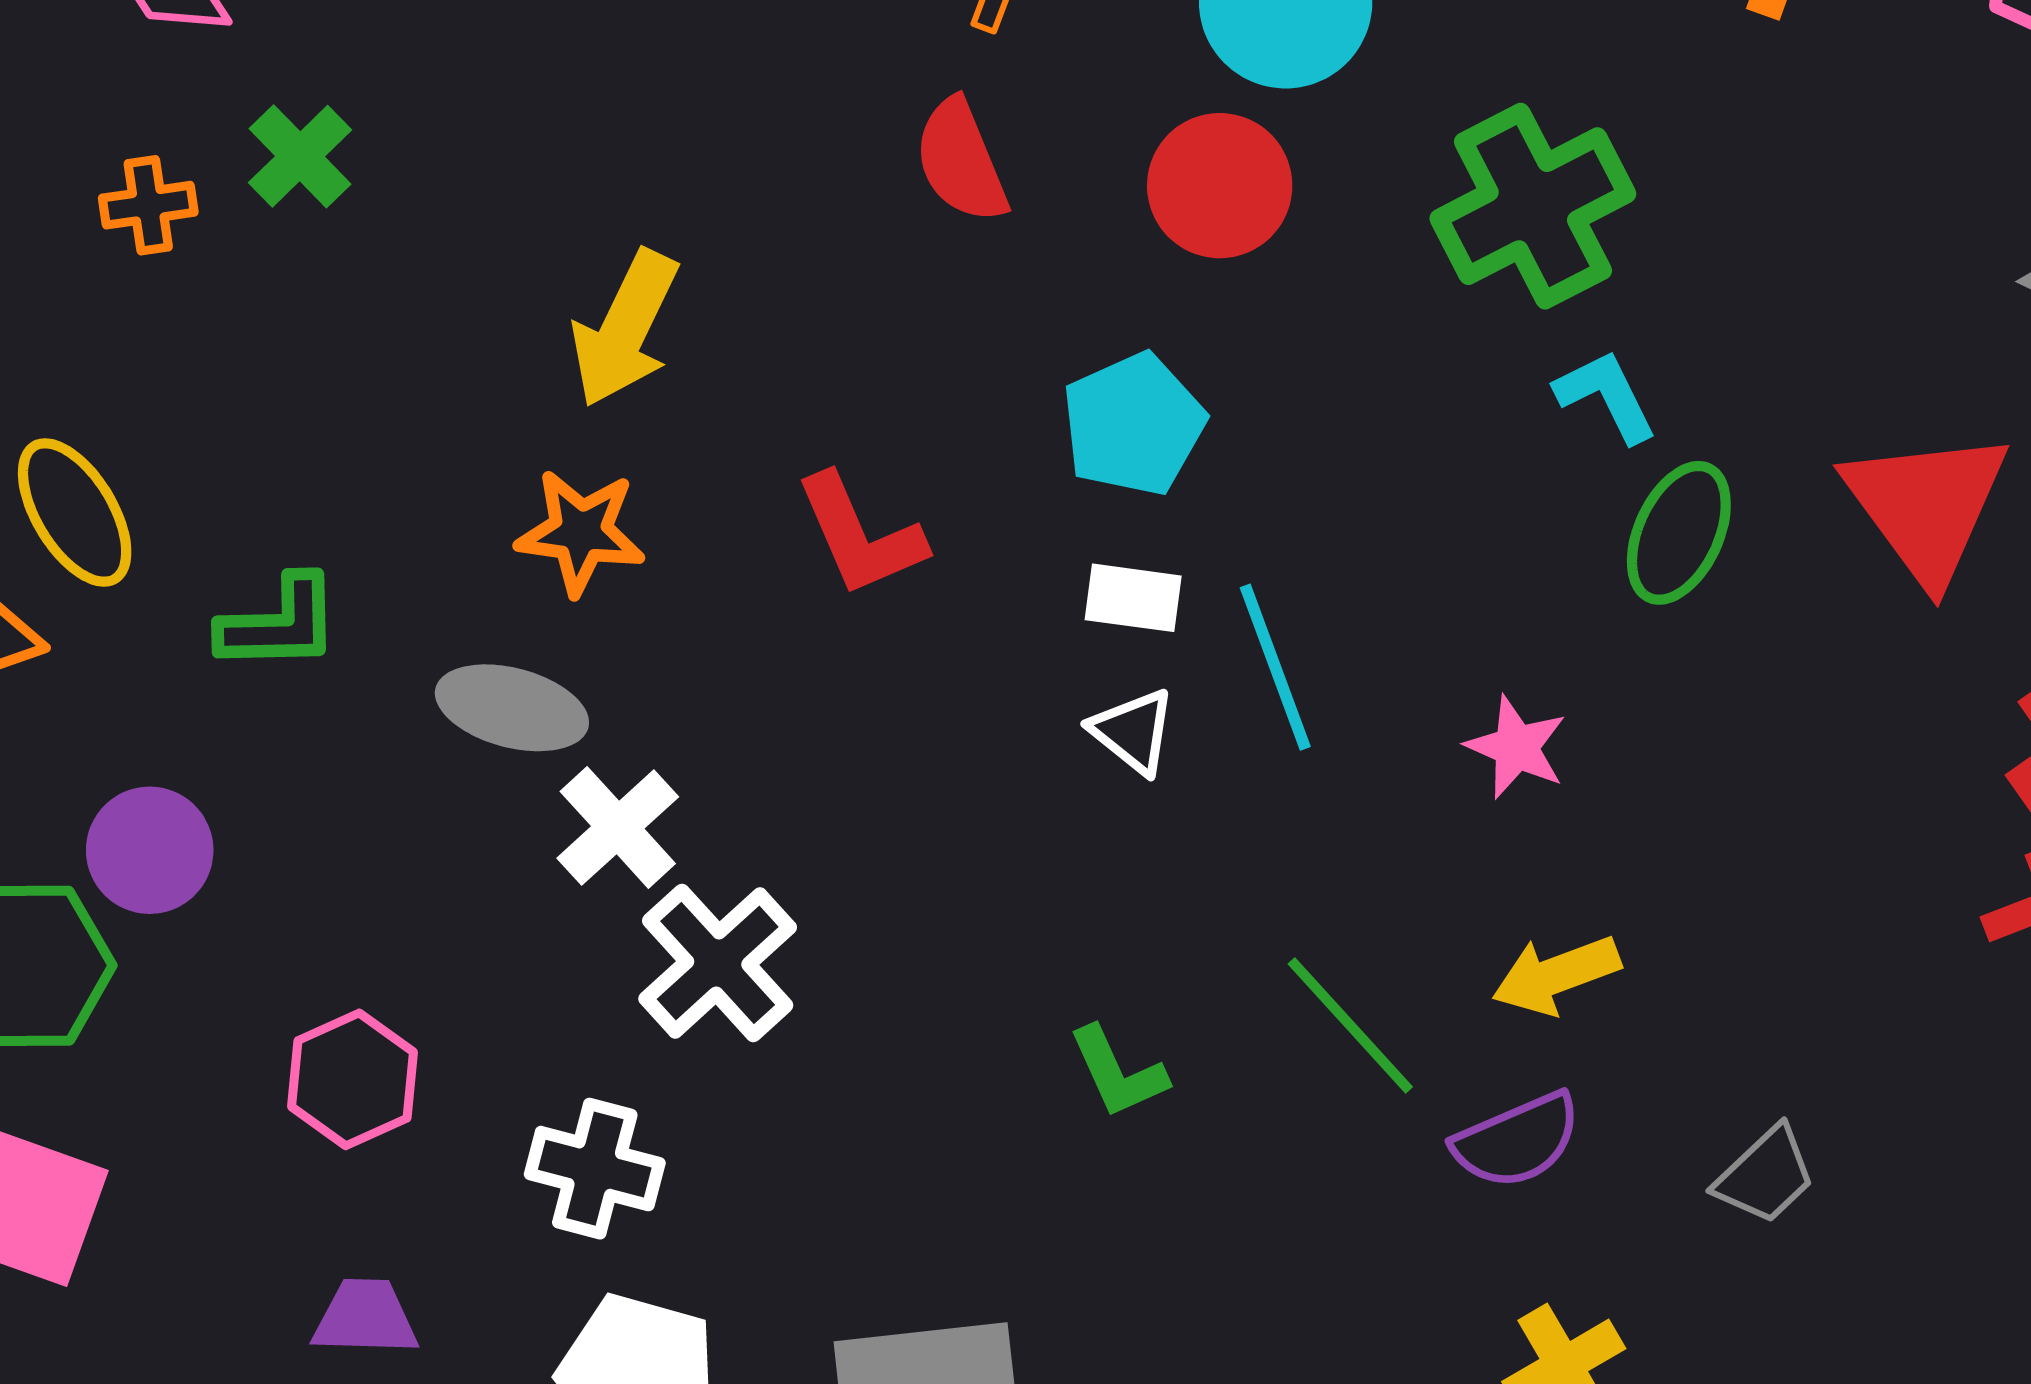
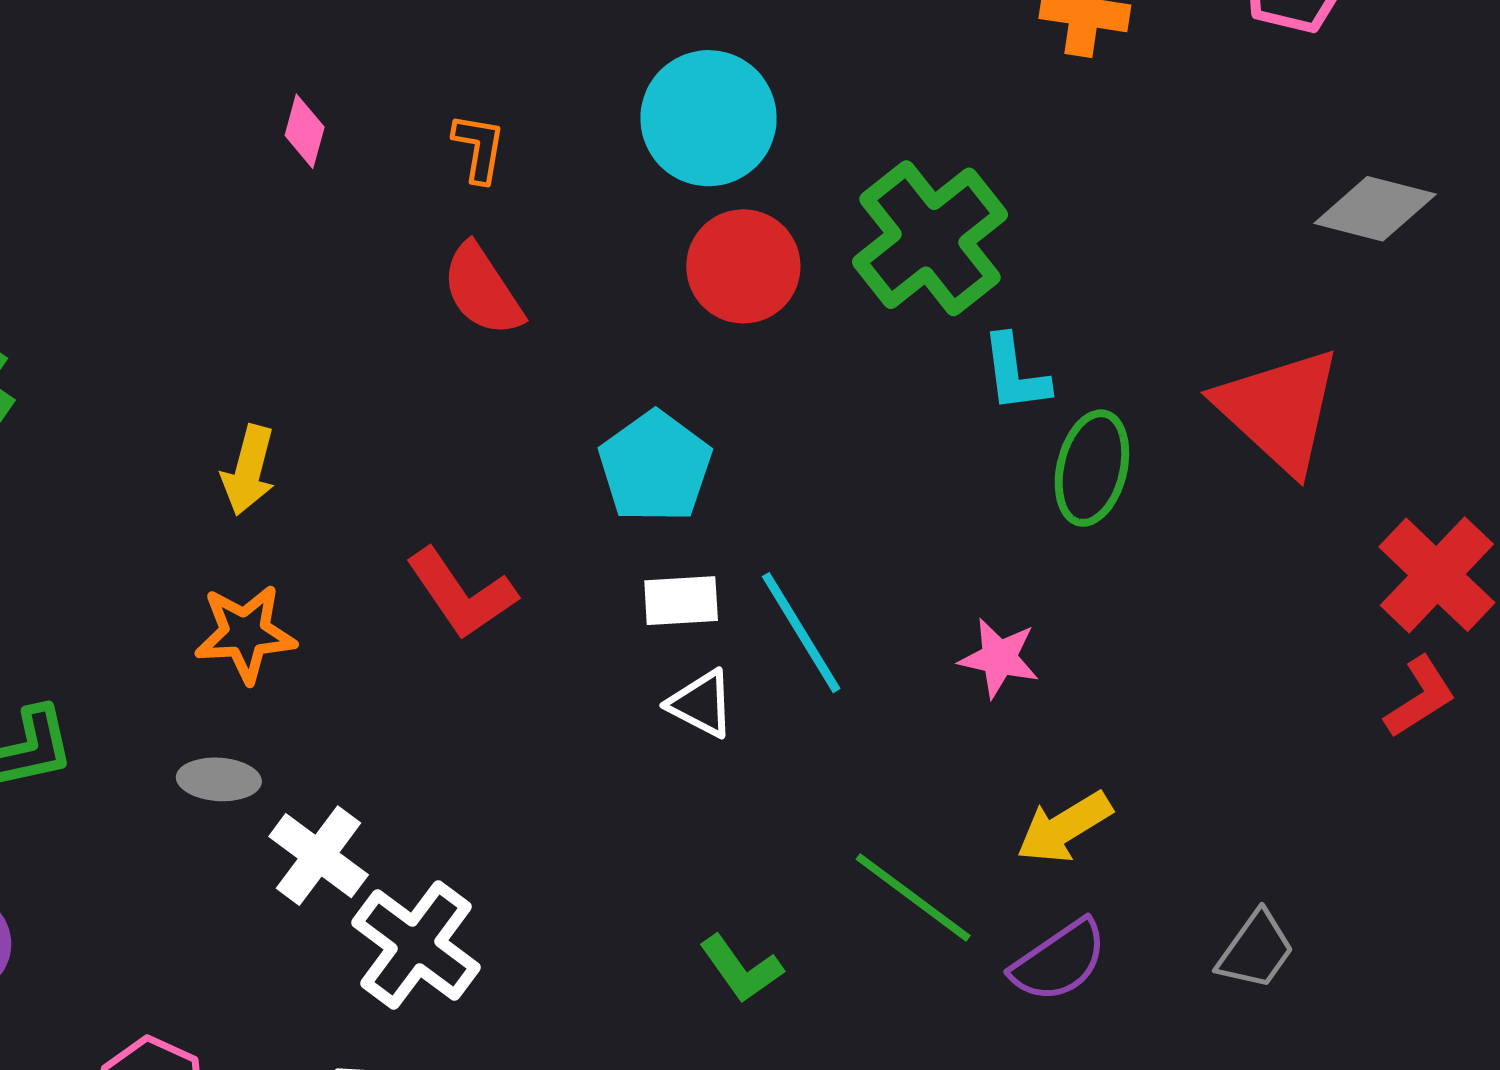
red circle: (1220, 186) -> (743, 266), moved
yellow arrow: (625, 329) -> (249, 470), size x0.7
cyan L-shape: (1606, 396) -> (1015, 373), turned -150
gray ellipse: (512, 708) -> (219, 779), size x0.7

